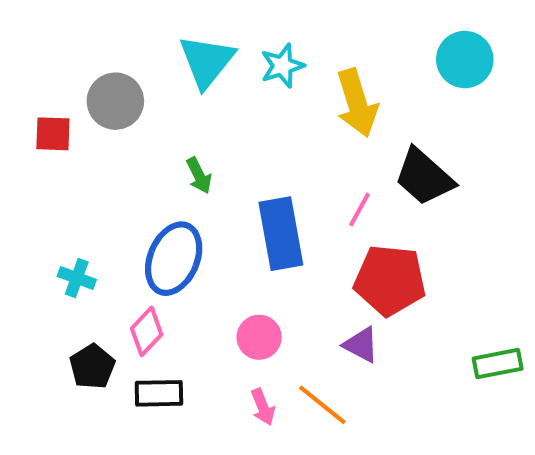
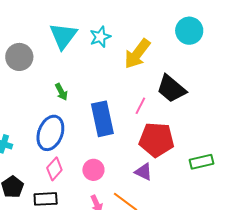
yellow arrow: (357, 103) -> (137, 54), turned 56
pink diamond: (147, 331) -> (54, 169), moved
green rectangle: (498, 364) -> (201, 162), moved

